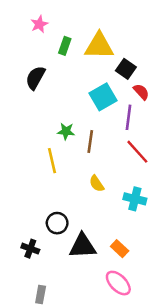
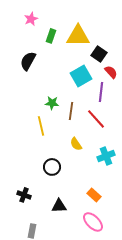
red line: (137, 152) -> (96, 119), moved
cyan cross: (135, 199) -> (106, 156), turned -36
black circle: (57, 223) -> (52, 167), moved
black triangle: (83, 246) -> (59, 206), moved, size x0.7

